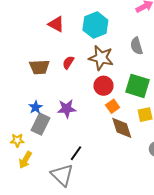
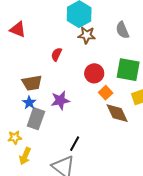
red triangle: (56, 24) -> (18, 29), moved
brown star: (101, 58) -> (87, 35), moved, size x0.7
brown trapezoid: (39, 67) -> (32, 83), moved

